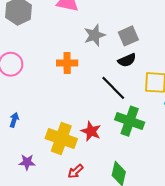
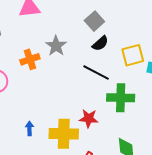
gray star: (95, 35) -> (56, 46), moved
orange cross: (67, 63) -> (30, 59), moved
blue arrow: (14, 120) -> (29, 128), moved

